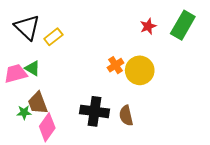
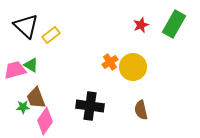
brown semicircle: (126, 116) -> (141, 110), moved

